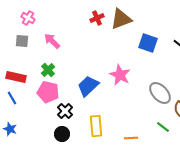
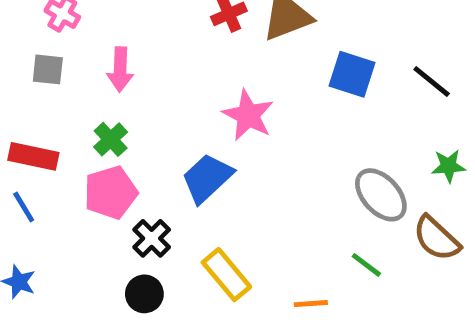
pink arrow: (52, 41) -> (120, 69), turned -132
pink star: (120, 75) -> (248, 115), moved
pink pentagon: (48, 92) -> (111, 193), turned -30
yellow rectangle: (96, 126) -> (226, 275), turned -35
green line: (163, 127) -> (366, 265), moved

